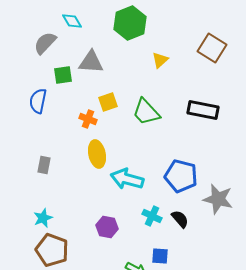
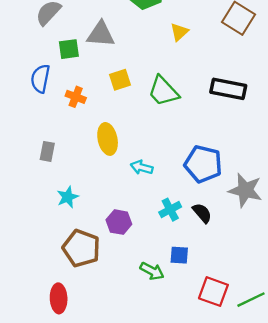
orange cross: (88, 119) -> (76, 97), moved
cyan arrow: (127, 179) -> (142, 167), size x0.6
cyan cross: (152, 216) -> (170, 210), turned 36
cyan star: (43, 218) -> (68, 197), moved
brown pentagon: (52, 250) -> (81, 248), moved

